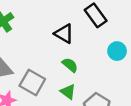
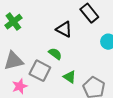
green semicircle: (70, 65) -> (55, 54), moved

